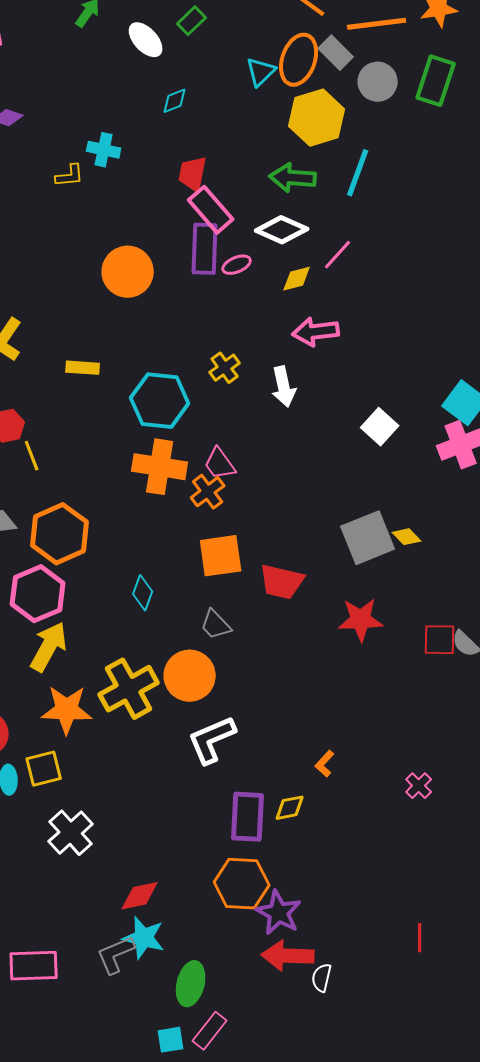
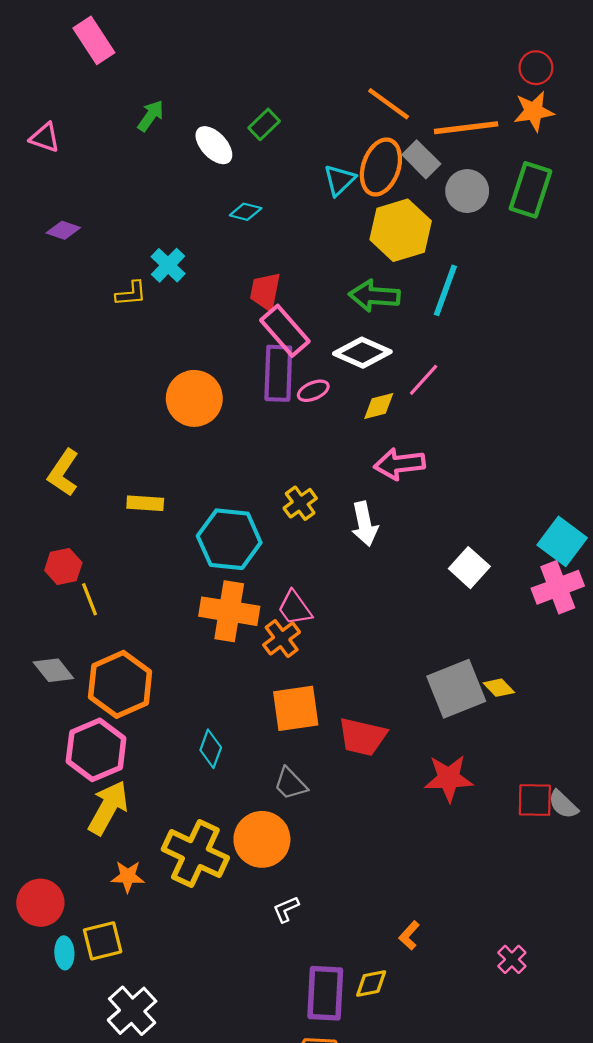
cyan diamond: (175, 101) -> (246, 212), turned 36
cyan cross: (104, 150) -> (168, 265), turned 32
yellow cross: (129, 689) -> (195, 854), turned -36
orange star: (67, 710) -> (128, 876), size x0.6
white L-shape: (212, 740) -> (286, 909), size x0.5

